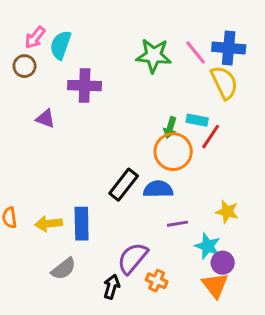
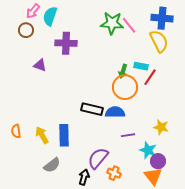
pink line: (196, 53) -> (129, 25), moved
black rectangle: (124, 185) -> (92, 109), turned 65
yellow arrow: (49, 224) -> (42, 135), turned 66

